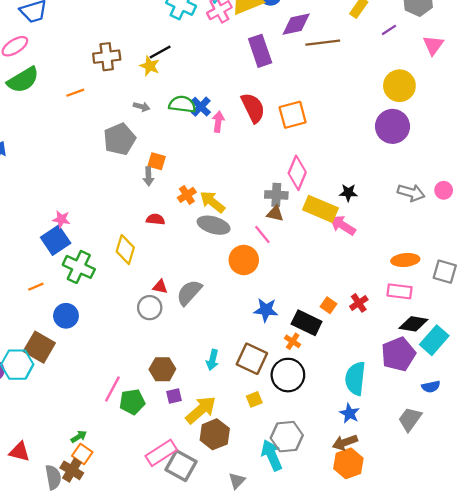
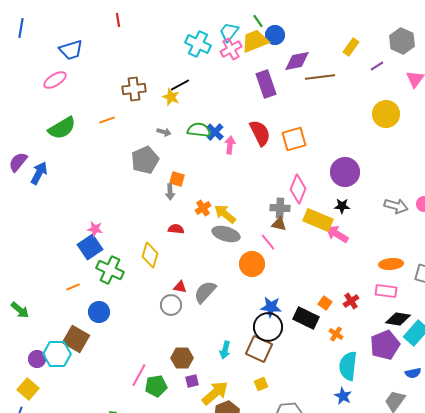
green semicircle: (23, 80) -> (62, 128), moved
purple circle: (392, 126) -> (345, 172), moved
orange cross: (293, 341) -> (336, 334), moved
black circle: (288, 375) -> (268, 327), moved

